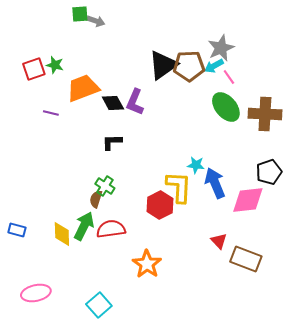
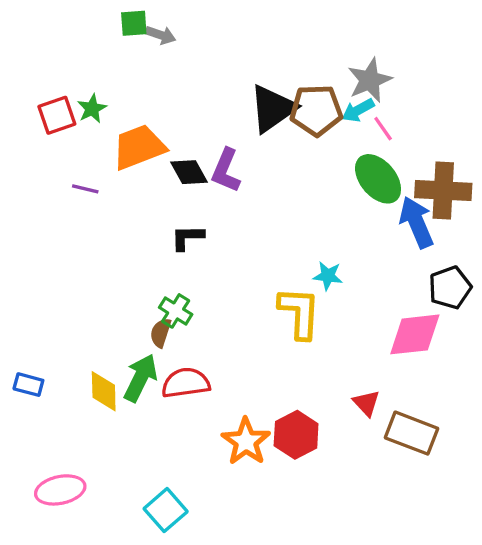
green star: (55, 65) -> (92, 109), turned 30
blue arrow: (215, 183) -> (416, 222), moved
red hexagon: (160, 205) -> (296, 435), moved

